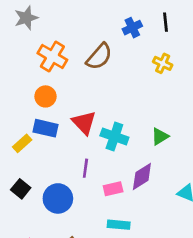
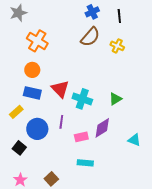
blue cross: (132, 28) -> (92, 12), moved
brown semicircle: (99, 57) -> (90, 37), moved
yellow rectangle: (22, 143) -> (16, 112), moved
black square: (21, 189) -> (19, 148), moved
blue circle: (58, 198) -> (37, 129), moved

